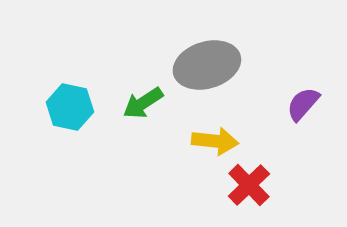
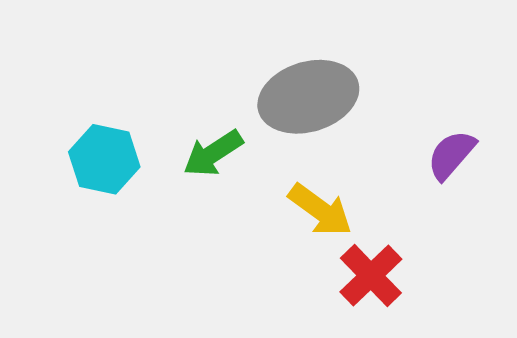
yellow arrow: (215, 141) -> (320, 210), turned 30

